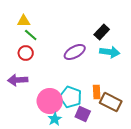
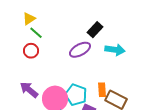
yellow triangle: (24, 21) -> (29, 19), turned -32
black rectangle: (102, 32) -> (95, 30), moved
purple arrow: (18, 80) -> (29, 90), moved, turned 42

